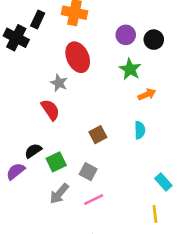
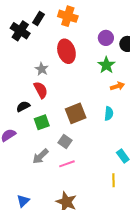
gray star: (59, 83) -> (42, 69), moved
brown square: (98, 135) -> (76, 113), size x1.5
black semicircle: (33, 151) -> (23, 106), moved
green square: (56, 162) -> (42, 122), moved

